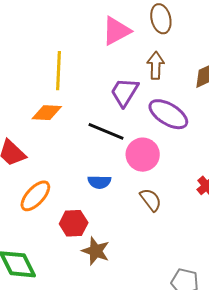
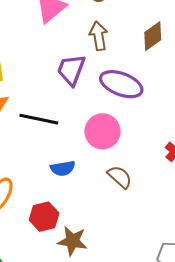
black line: (106, 131) -> (39, 119), moved

